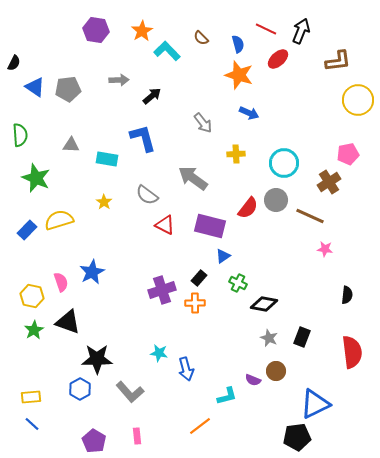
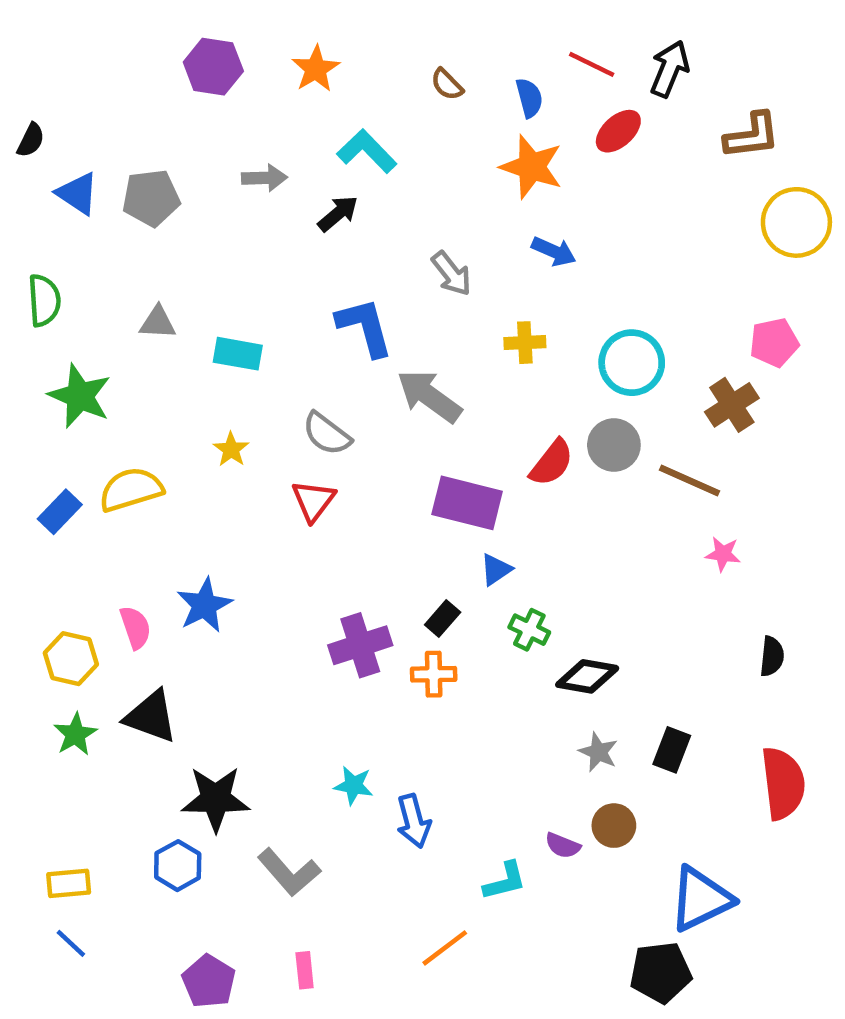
cyan L-shape: (167, 51) -> (367, 151), moved
blue L-shape: (143, 138) -> (365, 327), moved
red triangle: (165, 225) -> (313, 501), moved, turned 40

